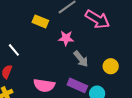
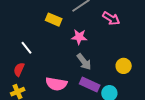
pink arrow: (97, 19) -> (111, 18), size x0.7
gray arrow: (81, 59) -> (84, 62), moved

